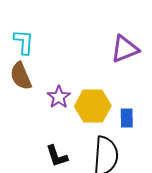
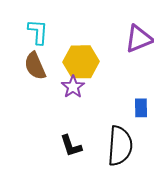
yellow hexagon: (93, 106) -> (81, 62), moved

